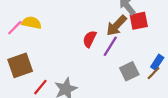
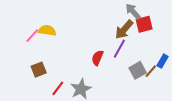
red semicircle: (90, 39) -> (97, 58), moved
brown square: (20, 65) -> (39, 70), size x0.7
brown line: (154, 73) -> (151, 71), moved

